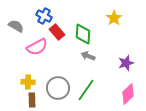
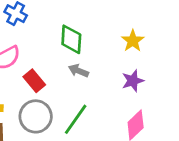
yellow star: (114, 18) -> (133, 41), moved
red rectangle: (57, 32) -> (34, 81), moved

